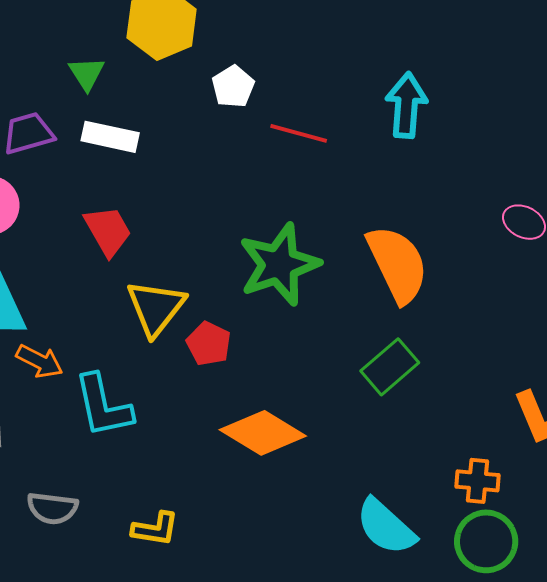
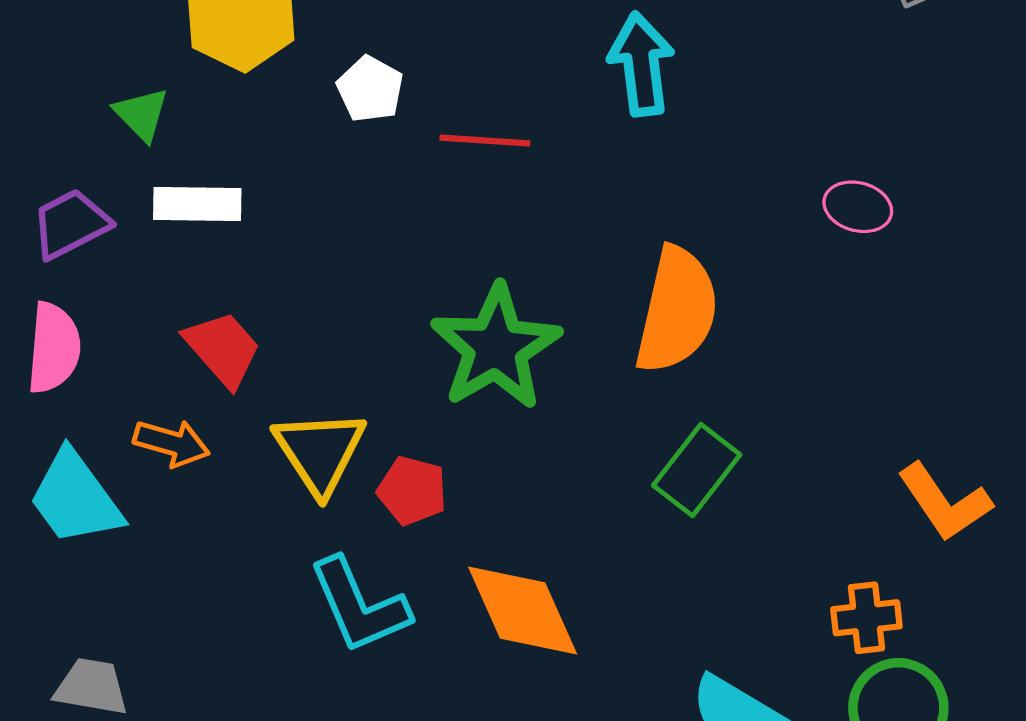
orange semicircle: (397, 264) -> (677, 310), turned 50
orange arrow: (39, 361) -> (172, 443), moved
cyan L-shape: (103, 406) -> (359, 606), moved
orange diamond: (263, 433) -> (523, 610), turned 46

